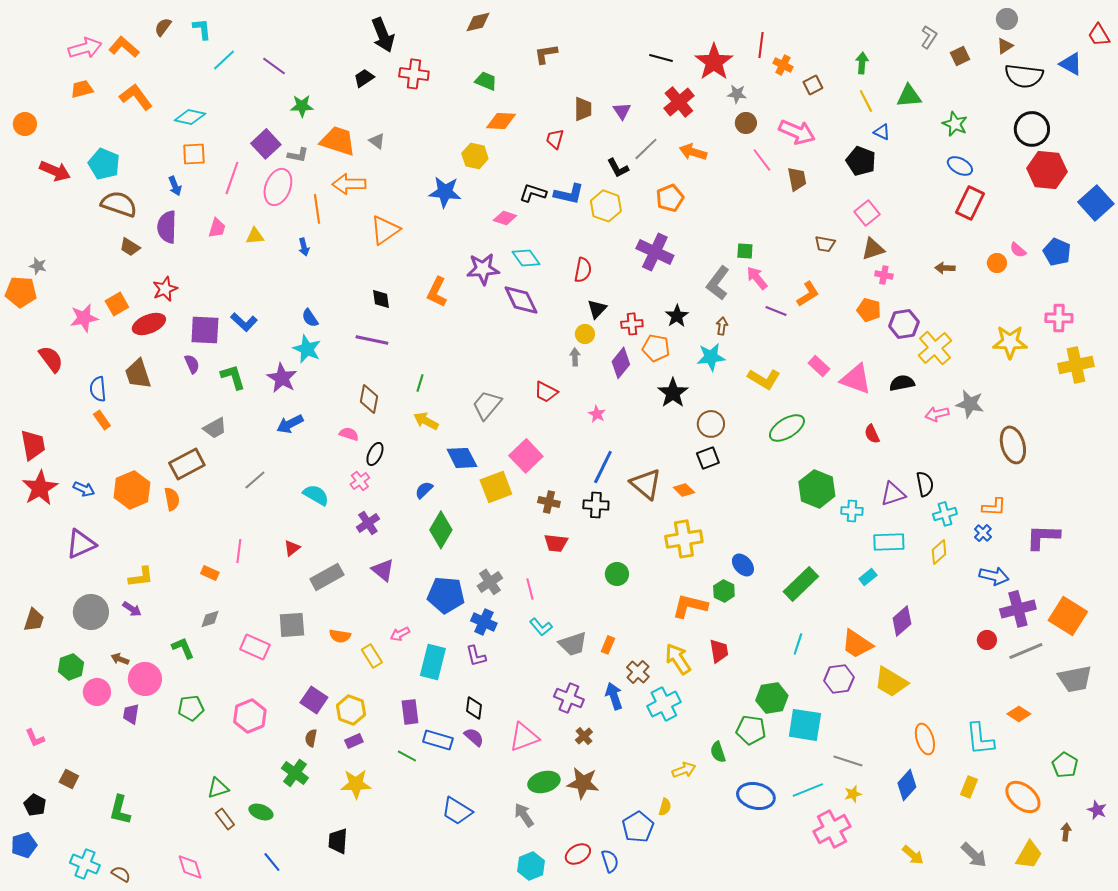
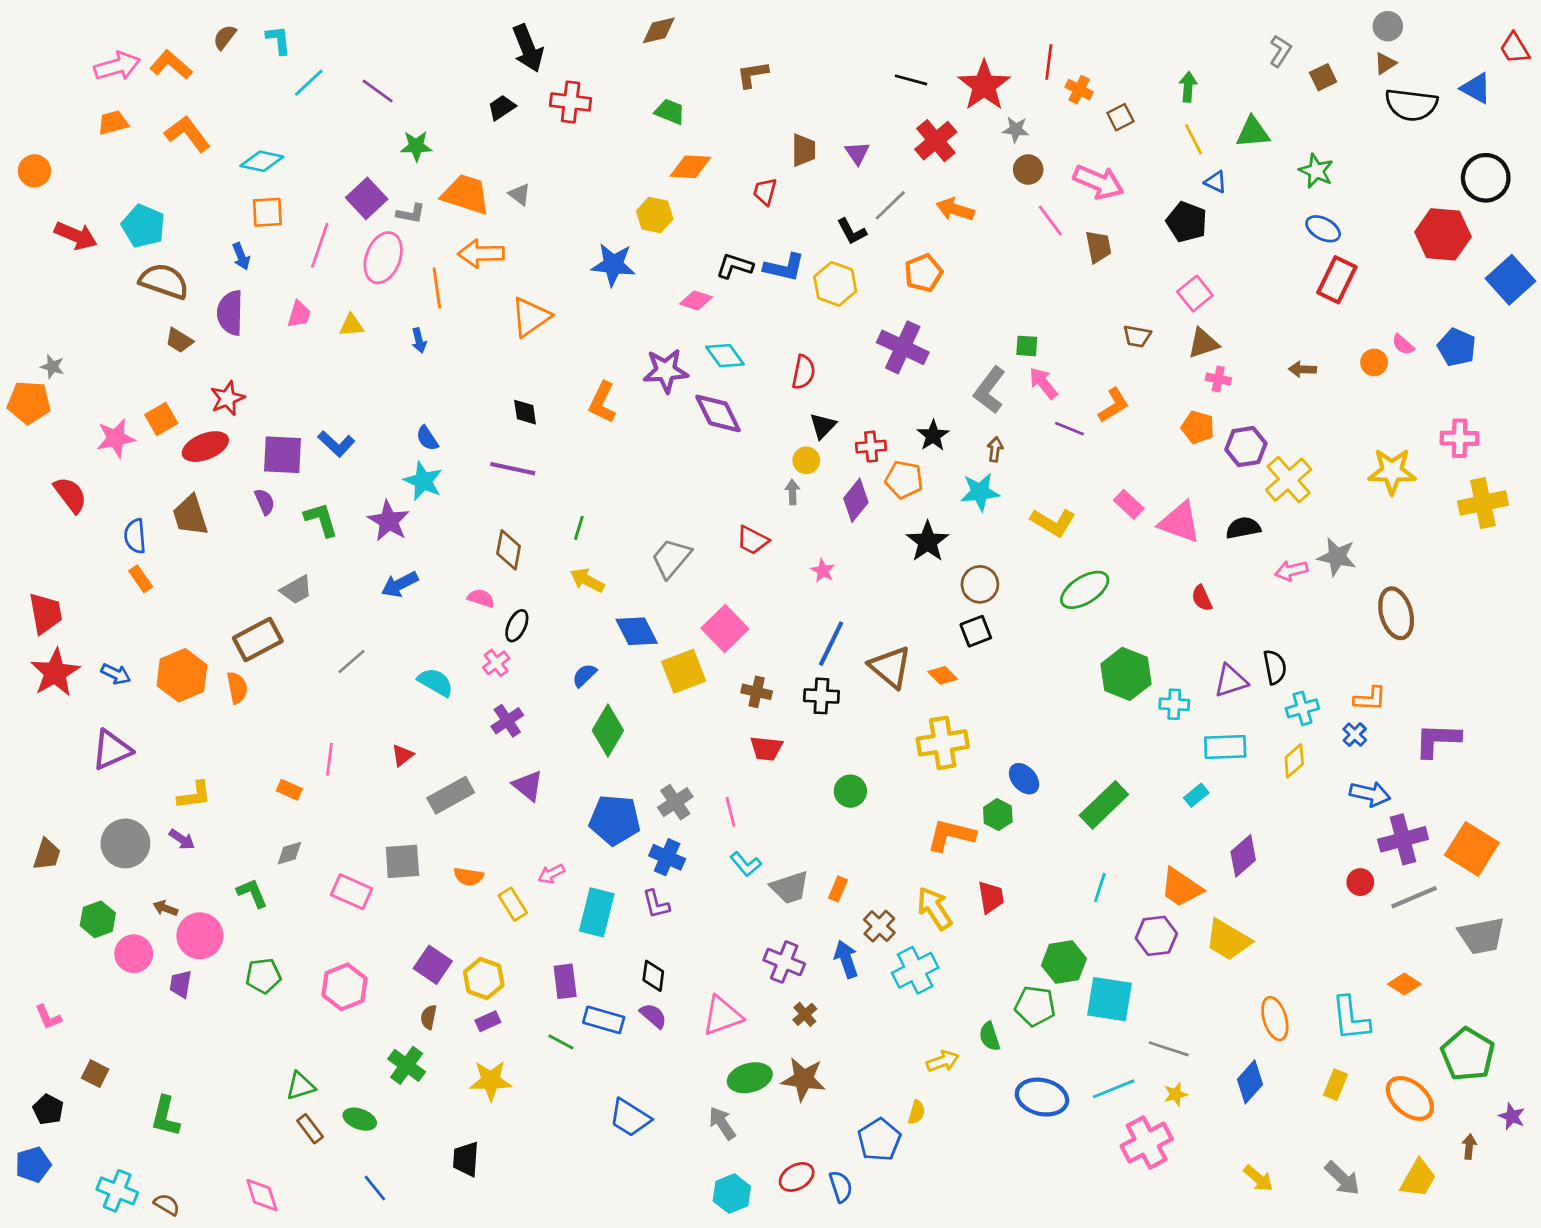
black circle: (1032, 129) -> (1486, 178), moved
green pentagon: (1065, 765) -> (1468, 1054), size x1.5

